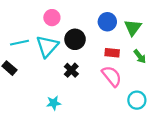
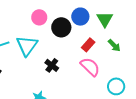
pink circle: (52, 18) -> (39, 17), moved
black circle: (75, 39) -> (61, 27), moved
red rectangle: (112, 53) -> (88, 45), turned -48

